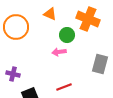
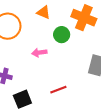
pink arrow: (59, 52) -> (39, 53), moved

